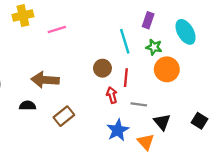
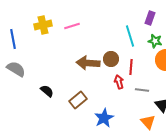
yellow cross: (23, 16) -> (43, 25), moved
brown arrow: (45, 80) -> (88, 63), moved
black semicircle: (28, 106) -> (47, 91), turned 40
blue star: (118, 130) -> (104, 118), moved

